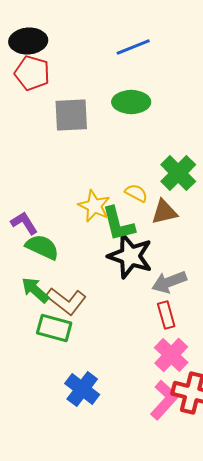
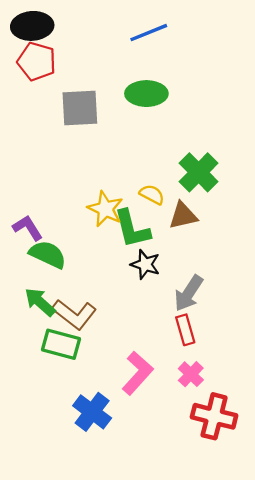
black star: (130, 256) -> (145, 264), size x0.6
gray arrow: (169, 282) -> (189, 293), turned -36
pink cross: (171, 355) -> (191, 374), size x0.7
pink L-shape: (164, 400) -> (138, 373), moved

